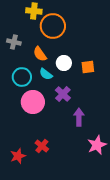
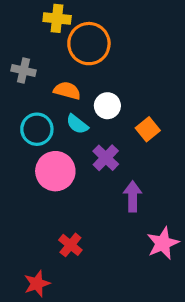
orange semicircle: (40, 54) -> (67, 91), turned 140
orange square: (88, 67) -> (148, 129), moved, turned -32
red star: (18, 156) -> (37, 284), moved

